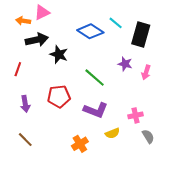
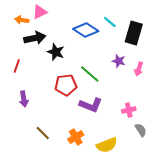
red pentagon: (59, 96) -> (66, 85), moved
yellow semicircle: (112, 133) -> (107, 145), moved, size x1.5
brown line: (25, 140) -> (43, 133), moved

